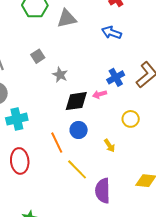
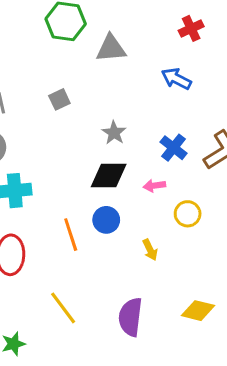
gray star: (60, 75) -> (114, 133), moved
blue cross: (116, 77) -> (174, 148), turned -30
pink arrow: (100, 94) -> (154, 186), moved
yellow line: (77, 169) -> (63, 308), moved

